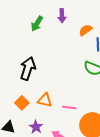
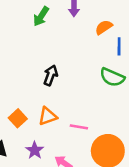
black arrow: (28, 69) -> (51, 75), moved, size x0.7
orange triangle: (45, 100) -> (48, 116), turned -35

